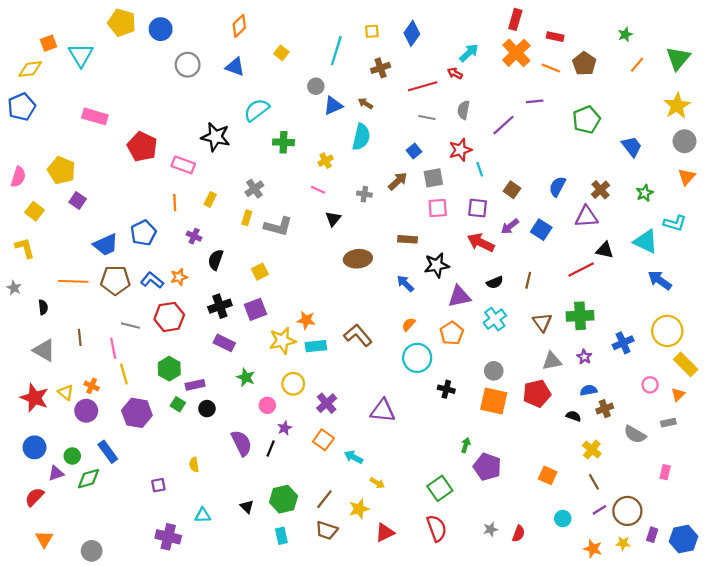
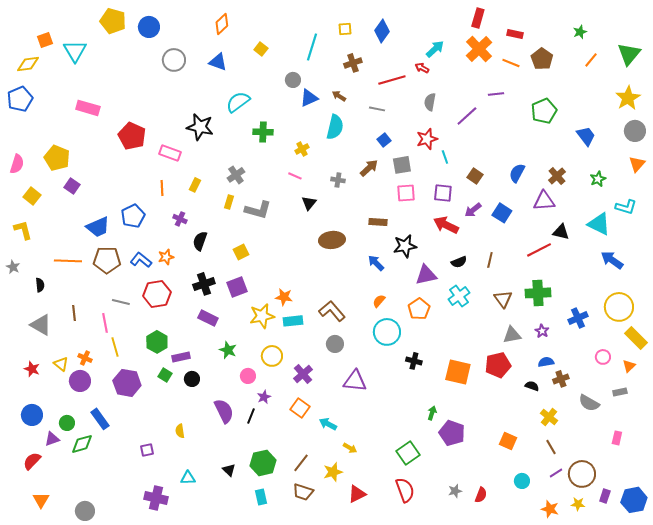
gray line: (427, 118) -> (377, 109), moved
gray circle: (494, 371) -> (335, 344), moved
red star: (34, 398) -> (32, 369), size x0.6

